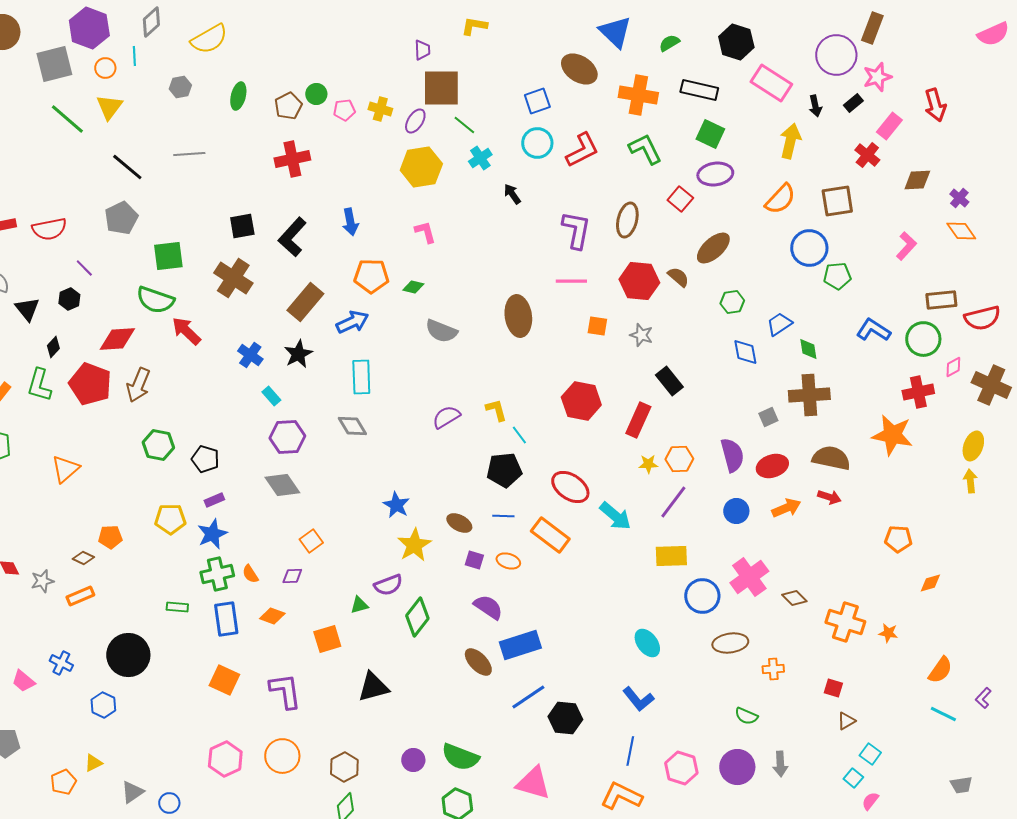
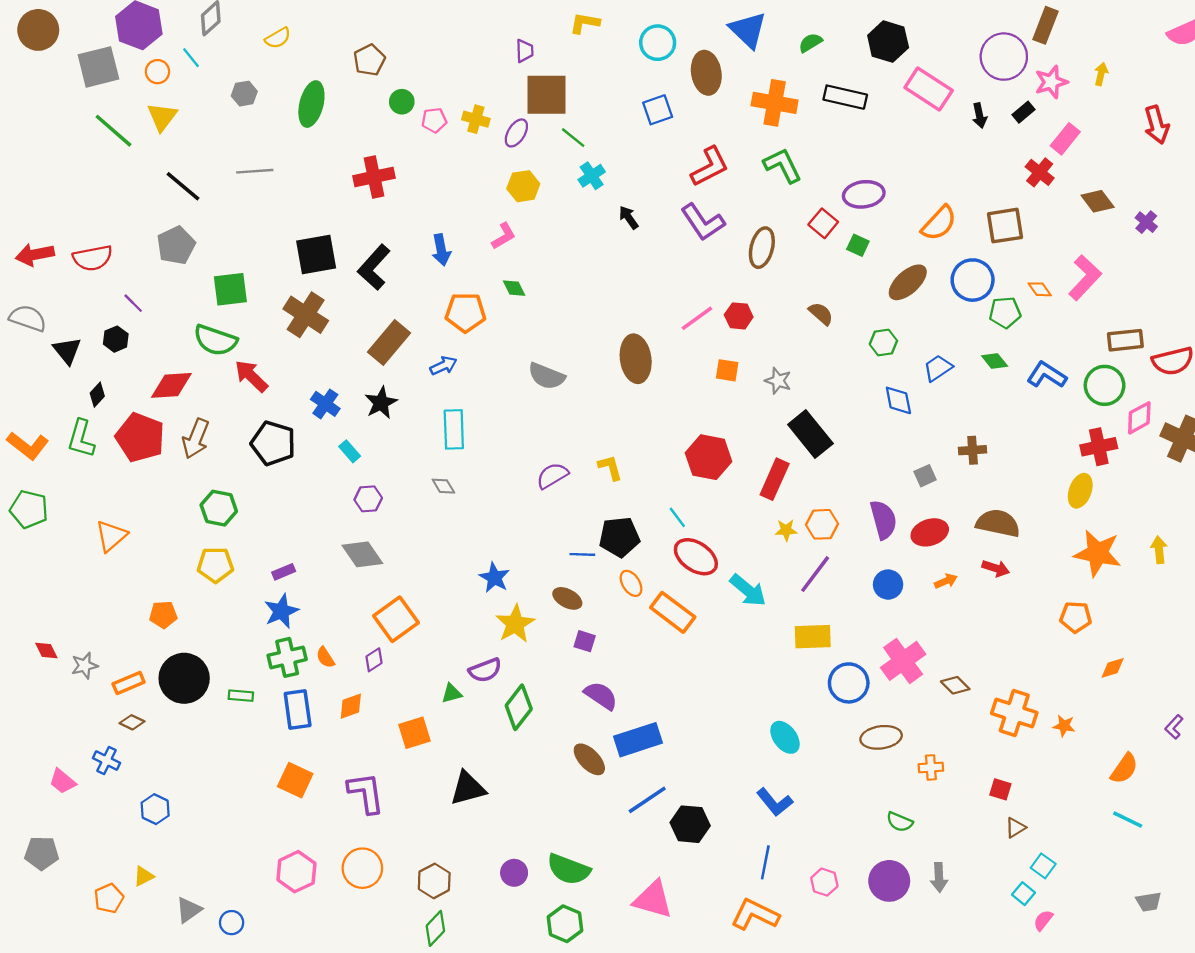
yellow semicircle: (209, 39) -> (278, 38), size x0.6
cyan line: (134, 56) -> (191, 58), turned -36
brown ellipse: (579, 69) -> (706, 73), turned 48
green ellipse: (238, 96) -> (311, 104), size x1.4
red arrow: (935, 105) -> (1157, 125), moved
brown pentagon: (288, 106) -> (369, 60), moved
green square: (710, 134) -> (858, 245), moved, size x0.7
yellow arrow: (790, 141) -> (1101, 74), moved, size x0.6
cyan circle: (537, 143) -> (658, 43), moved
yellow hexagon: (421, 167) -> (523, 186), size x0.7
brown diamond: (917, 180) -> (1098, 201), turned 56
black square: (242, 226) -> (316, 255), size x1.4
purple L-shape: (576, 230) -> (703, 222), moved, turned 135
orange diamond: (961, 231) -> (1040, 289), moved, size x0.7
pink L-shape: (425, 232) -> (504, 236), moved, turned 75
pink L-shape: (906, 246) -> (1085, 278), size x1.4
brown ellipse: (713, 248) -> (908, 282), moved
pink line: (571, 281) -> (697, 318), turned -36
red hexagon: (639, 281) -> (739, 316), moved, size x0.6
green diamond: (413, 287) -> (514, 288), moved, turned 50
blue arrow: (352, 322) -> (443, 366), size x0.7
green diamond: (808, 349) -> (995, 361), moved, turned -30
pink diamond: (953, 367) -> (1139, 418), size x1.4
black rectangle: (669, 381) -> (810, 434), size x1.4
brown cross: (809, 395) -> (973, 450), size x0.6
gray diamond: (352, 426) -> (443, 486), size x0.7
cyan line: (519, 435) -> (677, 517), moved
orange star: (892, 435) -> (1098, 553), moved
purple hexagon: (287, 437) -> (368, 499), size x0.7
yellow ellipse: (973, 446) -> (1080, 491), moved
black pentagon: (205, 459) -> (273, 443), moved, size x1.4
orange arrow: (786, 508) -> (946, 581), size x0.7
blue line: (503, 516) -> (582, 554), moved
yellow pentagon: (170, 519) -> (215, 565), moved
orange square: (311, 541) -> (396, 619), size x1.6
brown diamond: (83, 558) -> (132, 722), moved
orange ellipse: (508, 561) -> (631, 583), moved, turned 40
purple diamond: (292, 576) -> (374, 660), turned -30
orange diamond: (272, 616) -> (351, 706), turned -40
black circle: (128, 655) -> (184, 678), moved
purple L-shape: (983, 698) -> (1174, 727), moved
pink hexagon: (681, 768) -> (824, 882), size x0.7

